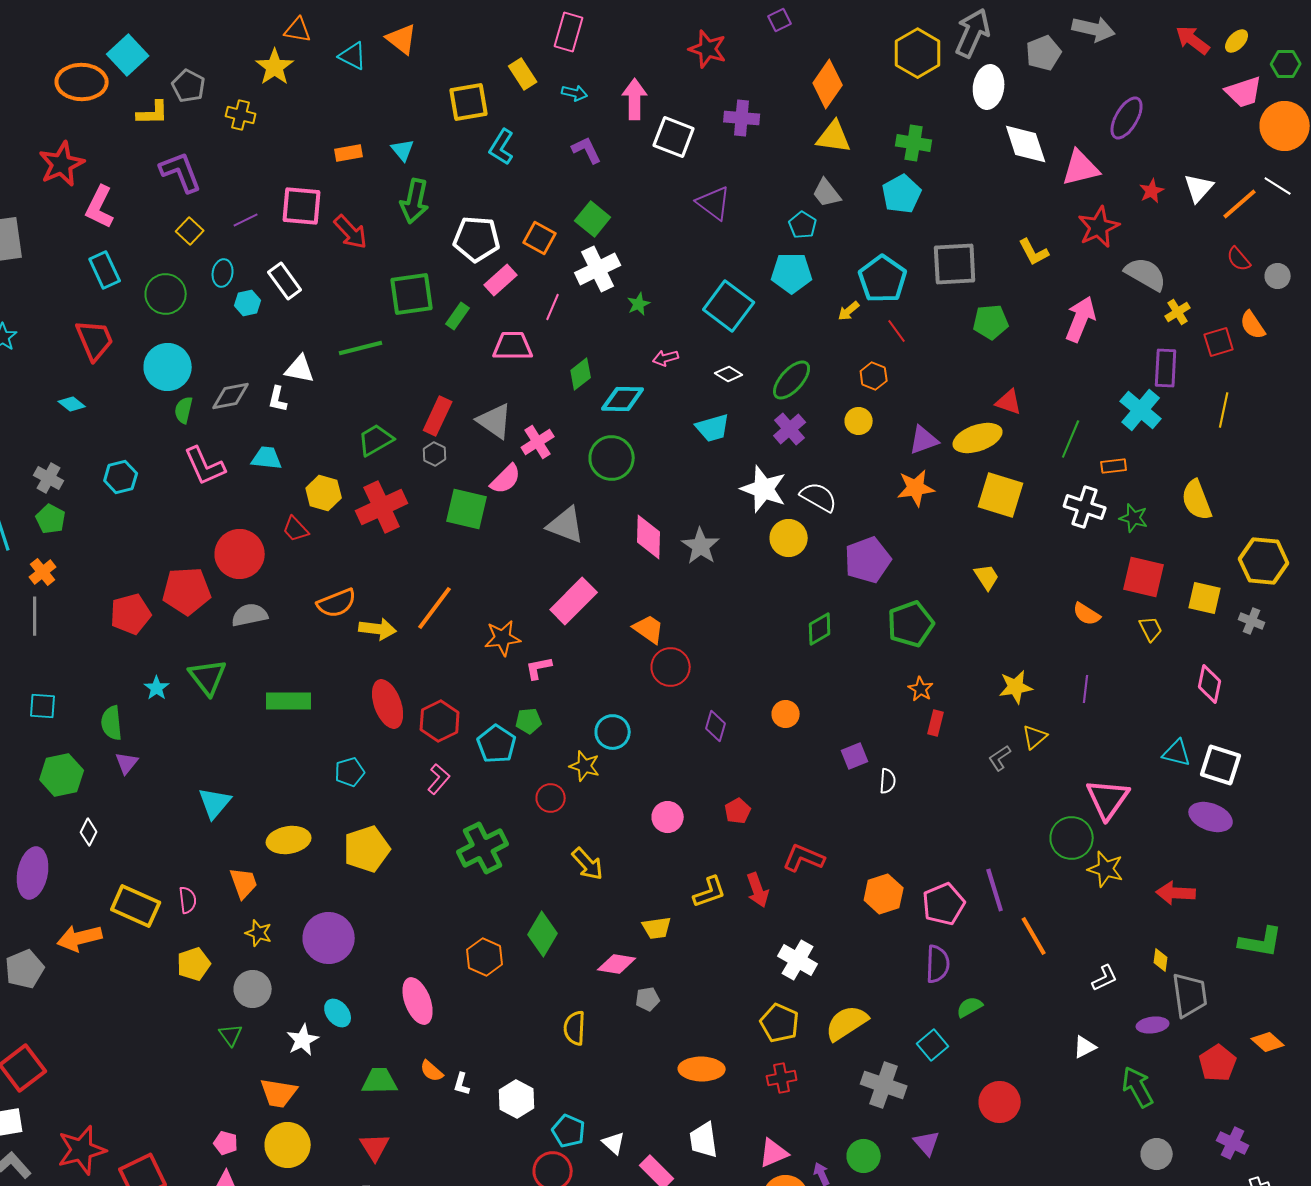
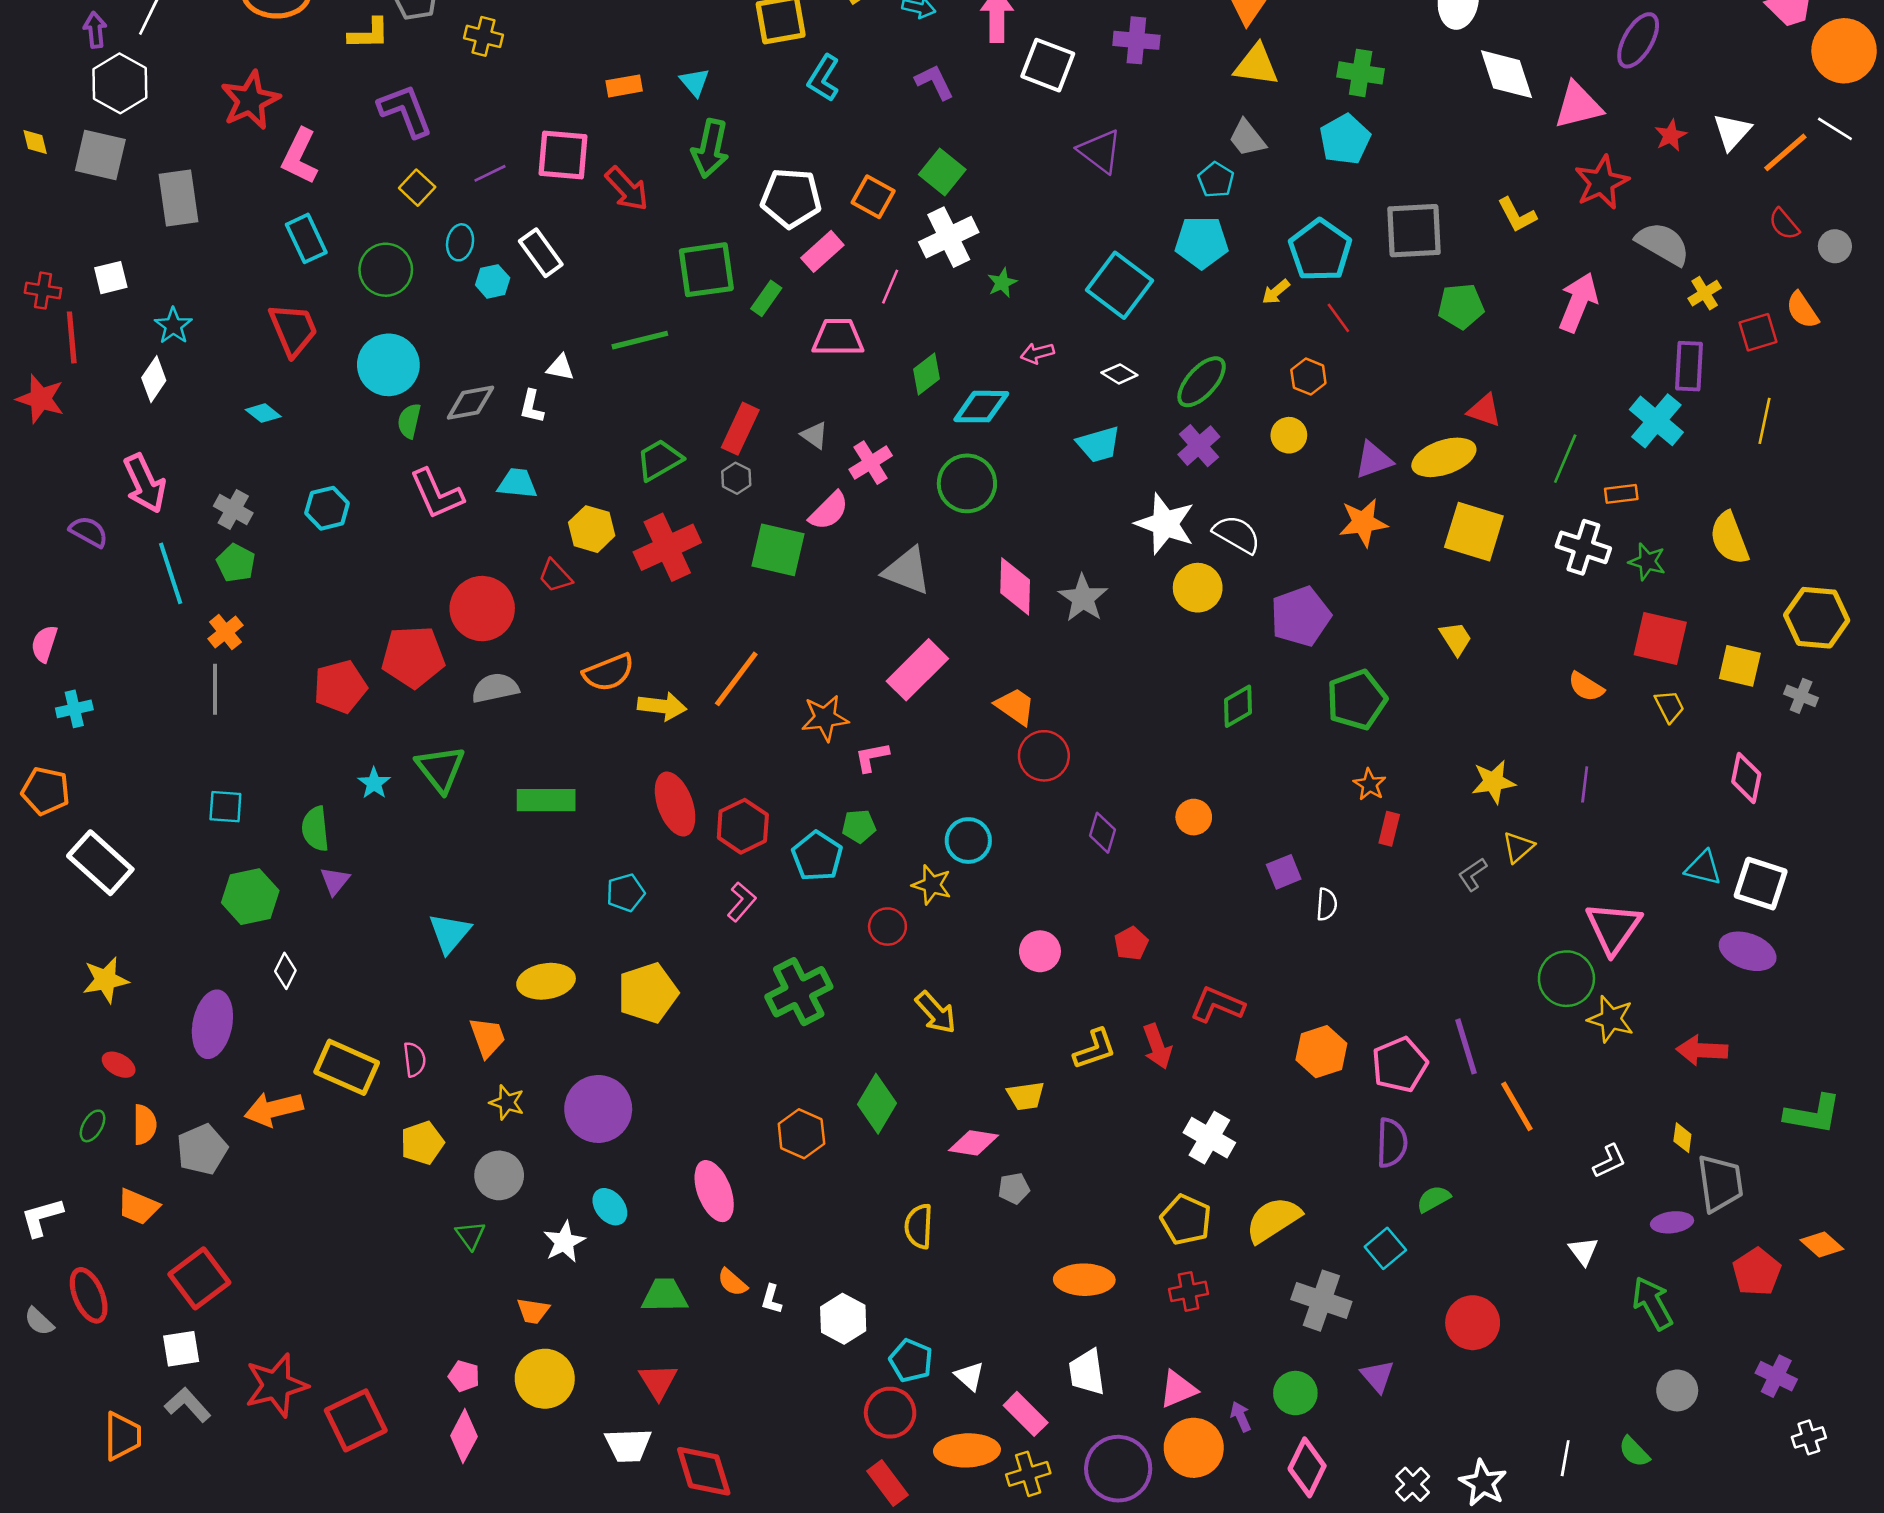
white triangle: (300, 369) -> (560, 367), size x0.7
gray triangle: (495, 421) -> (814, 435), size x0.6
white triangle: (1085, 1047) -> (1583, 1251), turned -40
orange trapezoid: (279, 1093) -> (533, 1311), size x0.7

